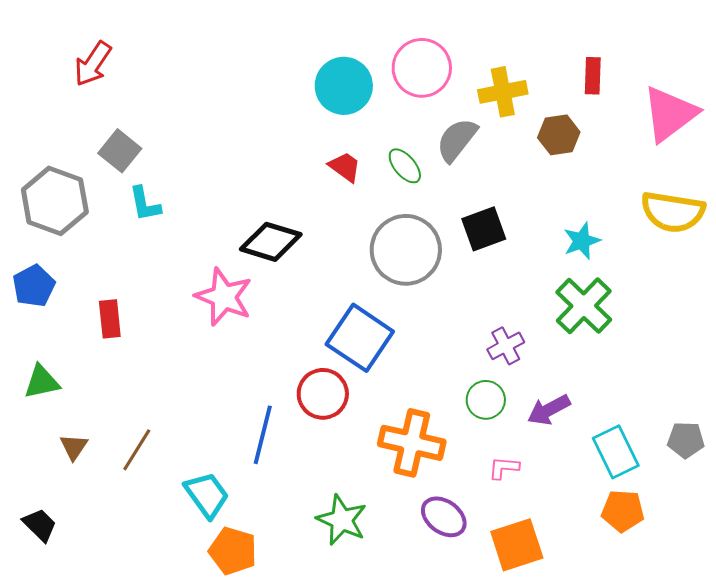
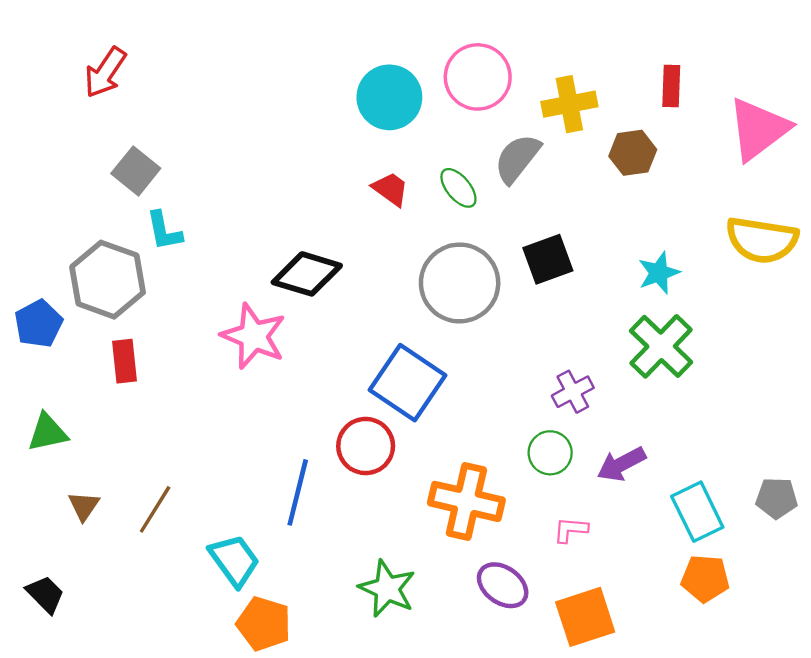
gray hexagon: (55, 201) -> (108, 280), moved

